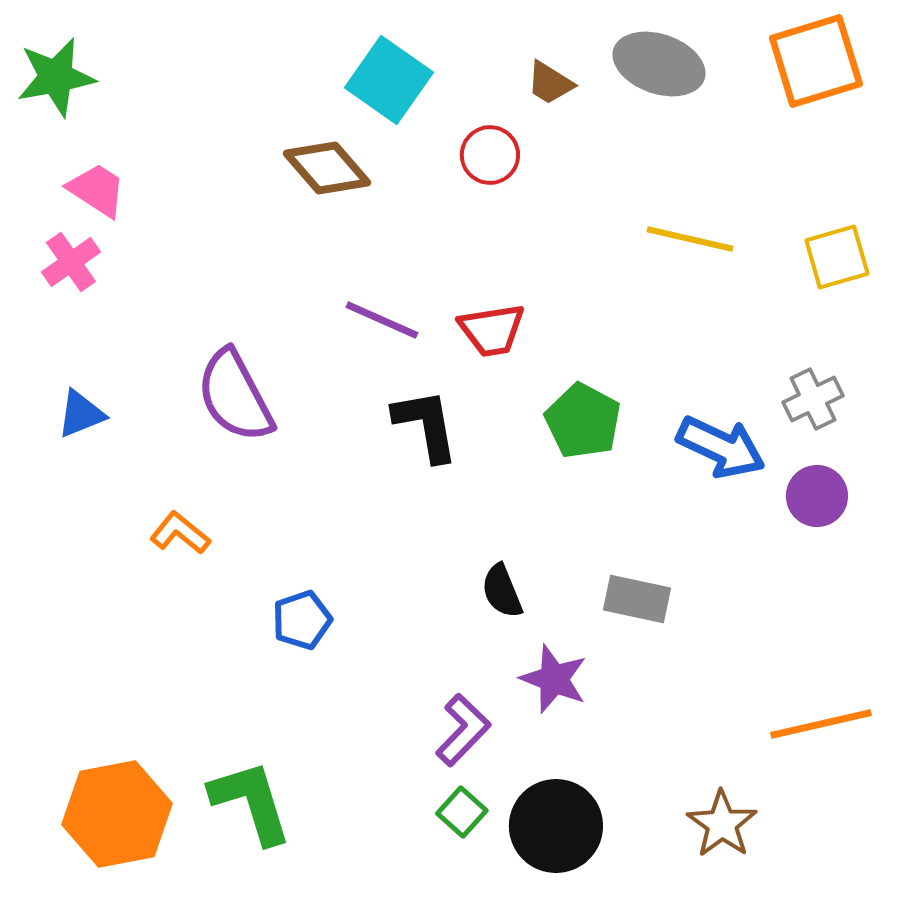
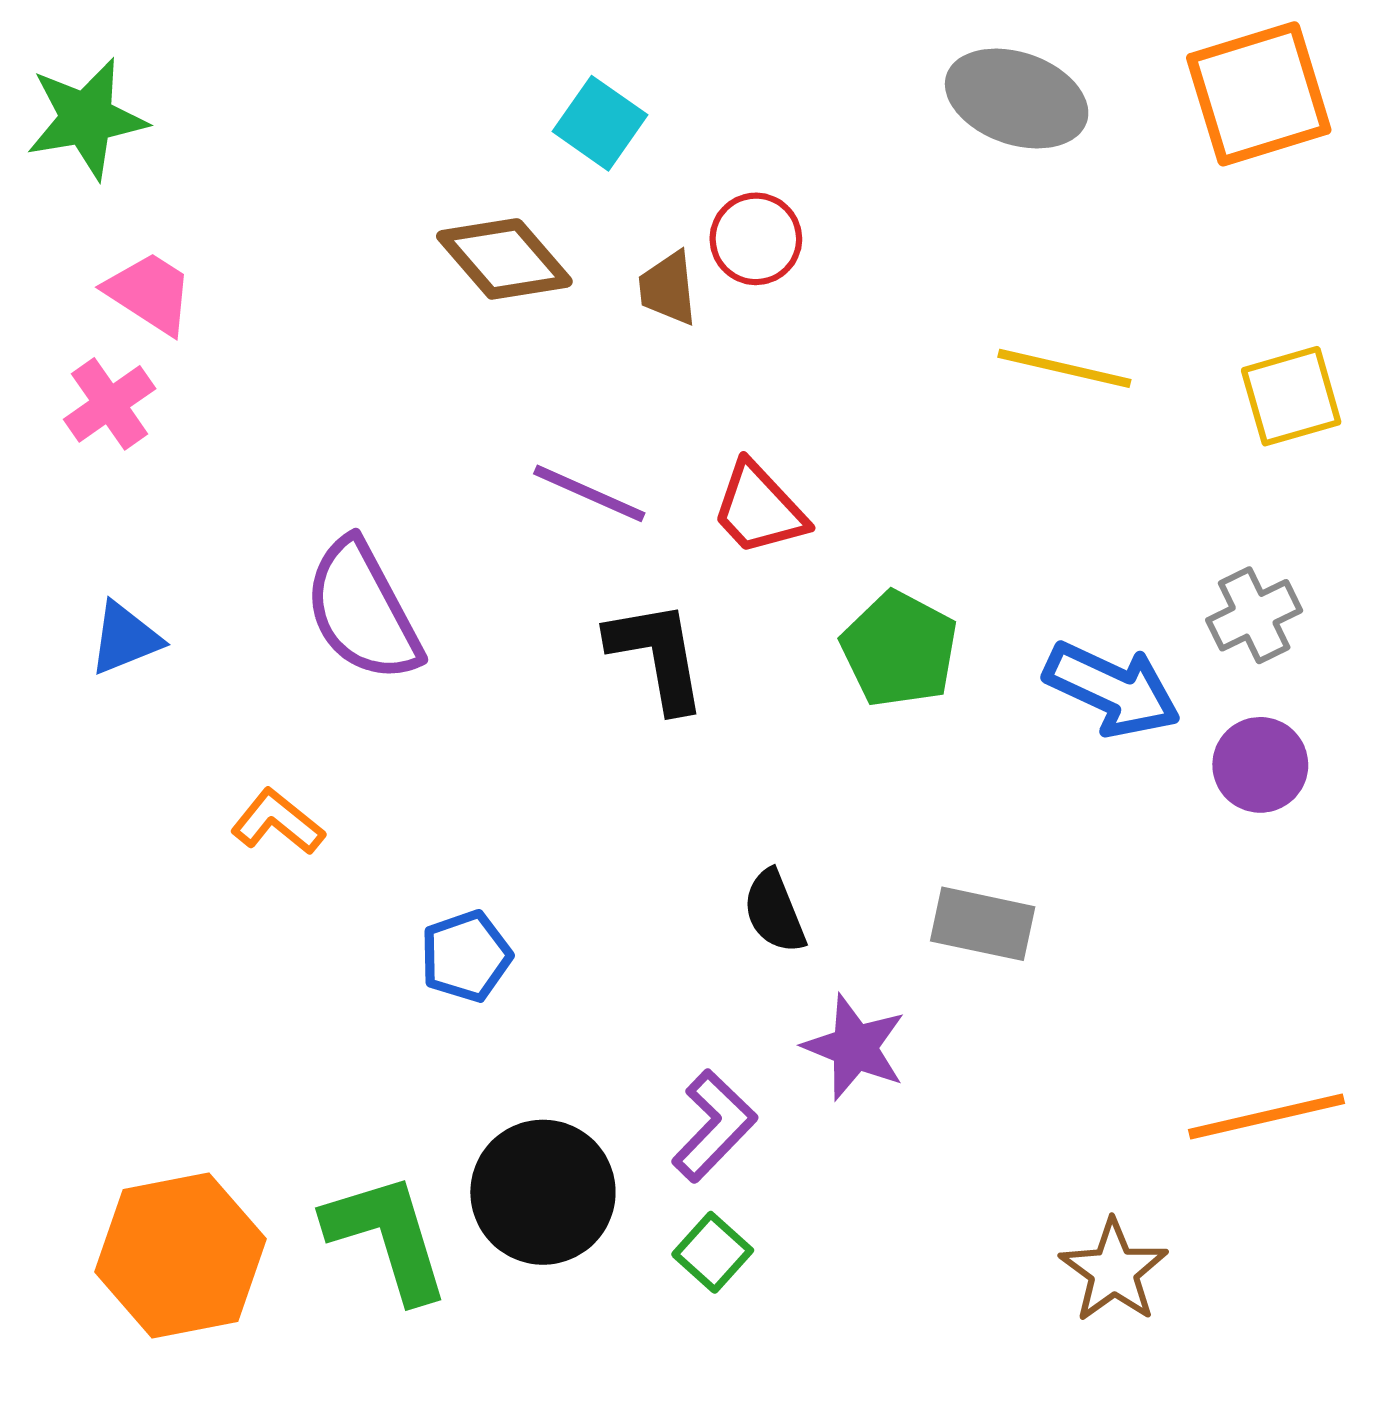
cyan square: (389, 80) -> (600, 123), size x0.7
brown trapezoid: (550, 83) -> (668, 288), moved, turned 52
red trapezoid: (492, 330) -> (759, 509), turned 56
black circle: (556, 826) -> (543, 1192), moved

